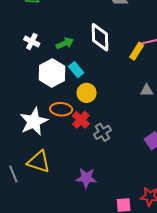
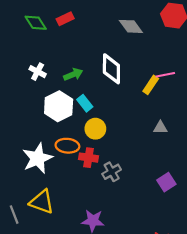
red cross: (81, 120) -> (88, 158), turned -36

